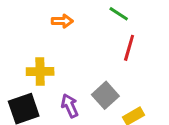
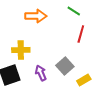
orange arrow: (62, 21) -> (36, 16), size x1.5

